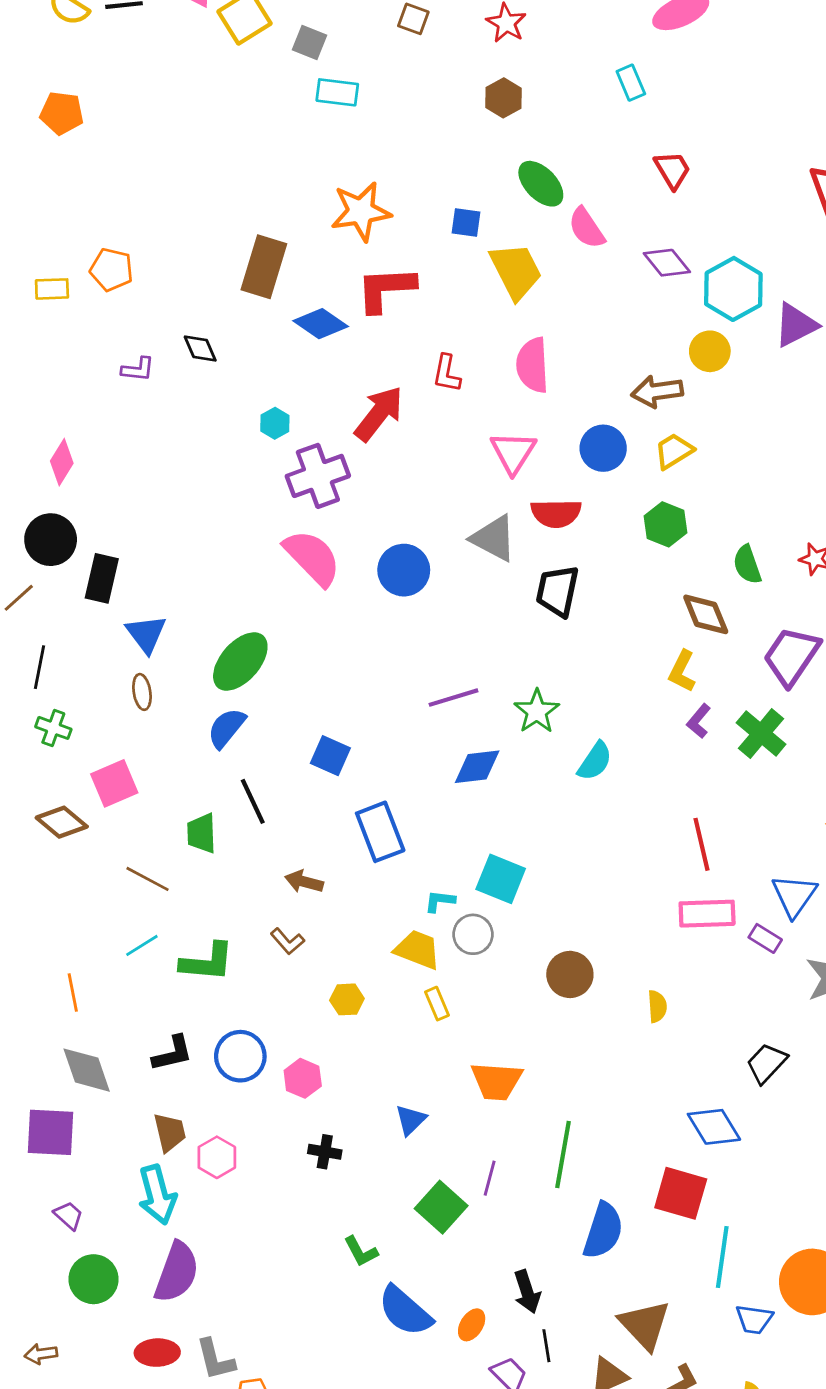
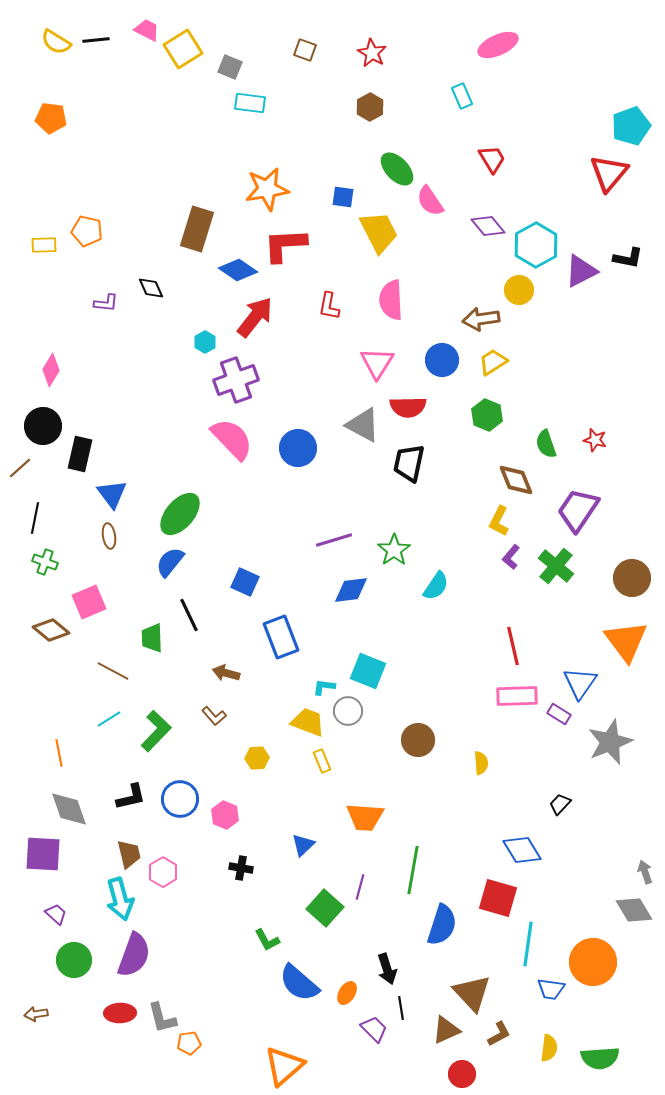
red arrow: (379, 414) -> (255, 317), moved
green L-shape: (207, 962) -> (156, 731), turned -51
black trapezoid: (767, 1063) -> (560, 804), size x0.7

